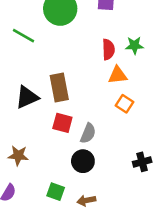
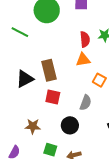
orange triangle: (118, 75) -> (83, 60), moved
gray semicircle: (88, 133) -> (86, 103), moved
brown star: (18, 155) -> (33, 126), moved

